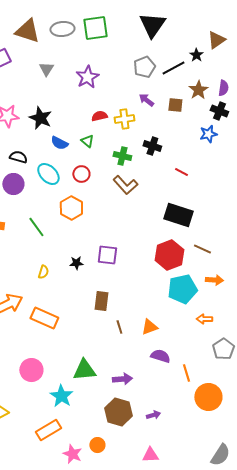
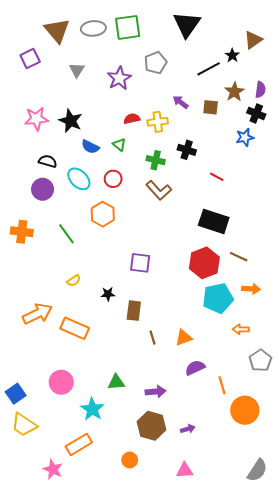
brown triangle: (27, 31) -> (57, 31), turned 32
gray pentagon: (144, 67) -> (156, 63), moved
black star: (76, 263) -> (108, 294), moved
yellow semicircle: (43, 272) -> (74, 281), turned 40
purple semicircle: (160, 356) -> (195, 368), turned -42
green triangle: (84, 370) -> (116, 382), size x0.7
pink star: (72, 454) -> (53, 469), moved

